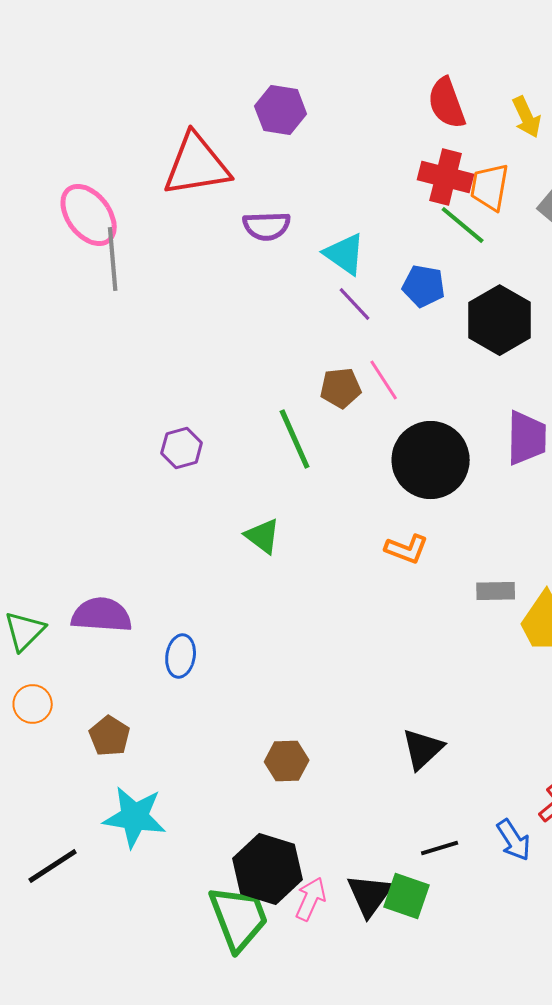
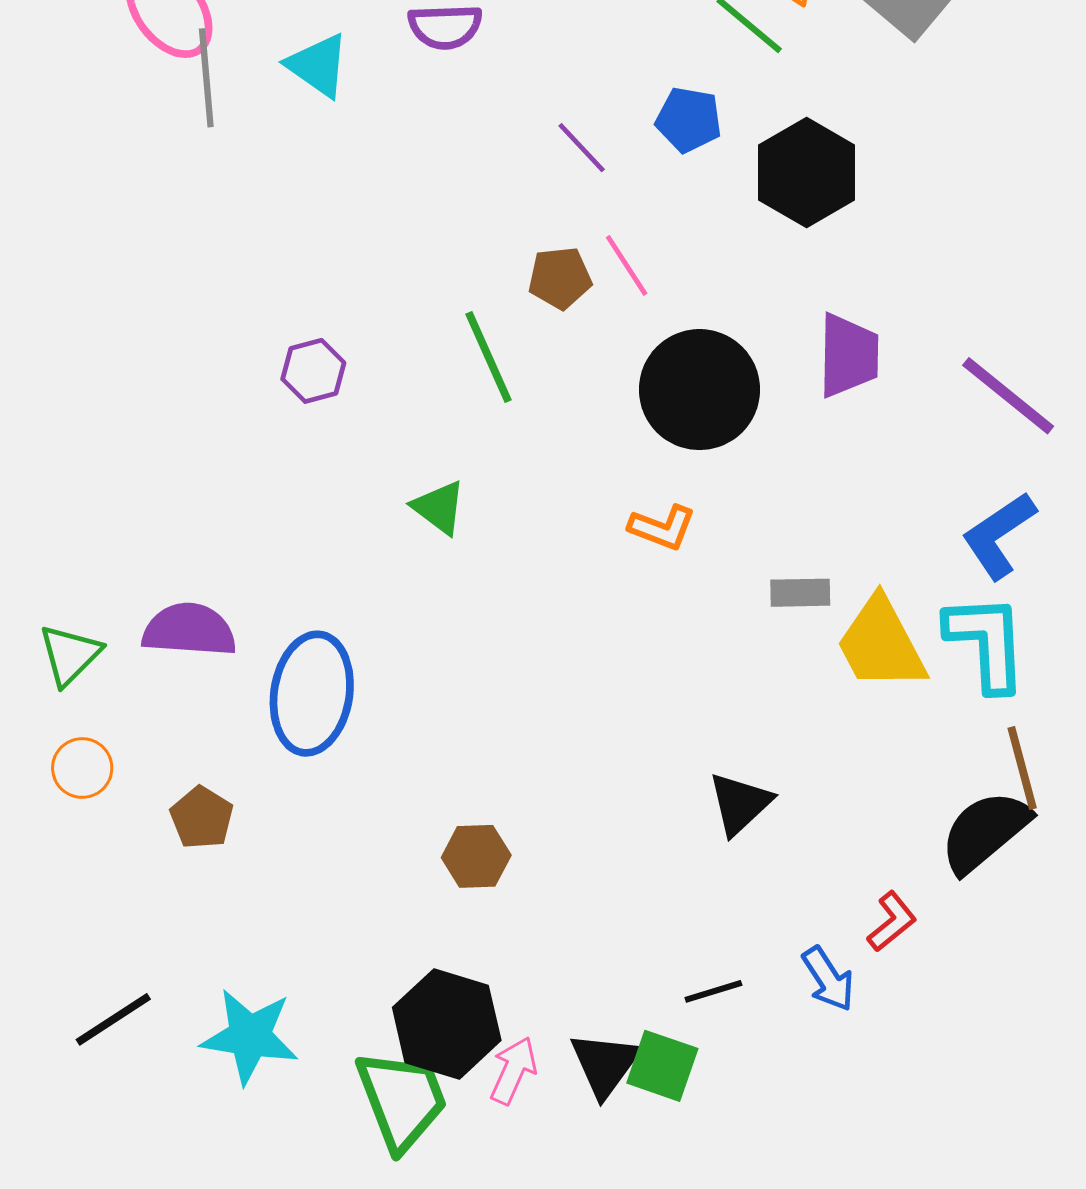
cyan triangle: (345, 254) -> (318, 65), moved
blue ellipse: (181, 656) -> (312, 694), size x1.8
black triangle: (423, 749) -> (740, 804), moved
cyan star: (135, 817) -> (250, 1036), moved

